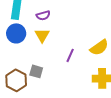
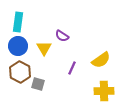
purple semicircle: (43, 15) -> (62, 36), moved, turned 48
brown hexagon: (16, 80) -> (20, 72), moved

